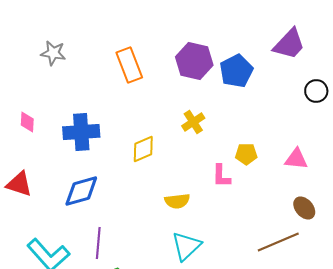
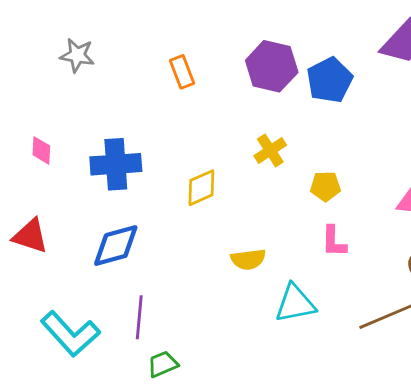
orange rectangle: (129, 65) -> (182, 72), size x0.7
yellow pentagon: (246, 154) -> (325, 186), moved
pink L-shape: (221, 176) -> (334, 241), moved
cyan triangle: (186, 246) -> (295, 303), moved, turned 32

